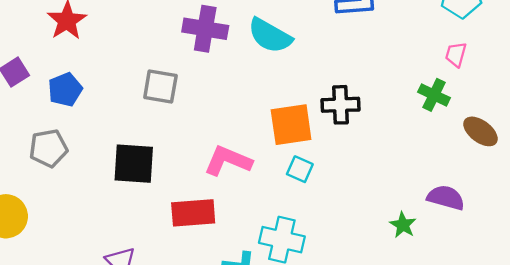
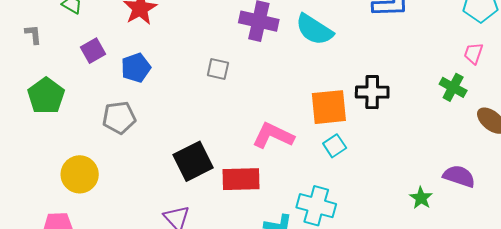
gray square: (160, 87) -> (218, 69), size x0.7
black square: (134, 164) -> (193, 161), moved, turned -33
cyan square: (300, 169) -> (335, 146), turned 30

